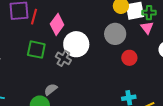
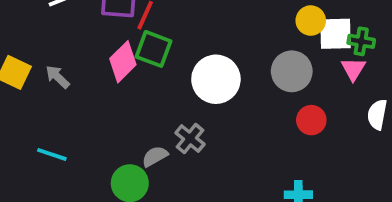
pink diamond: (57, 24) -> (123, 62), moved
green square: (36, 50) -> (153, 49), moved
gray cross: (63, 58) -> (190, 139), moved

